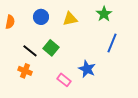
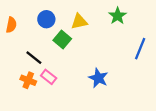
blue line: (112, 43) -> (140, 49), moved
green square: (51, 48) -> (62, 40), moved
pink rectangle: (64, 80) -> (49, 77), moved

